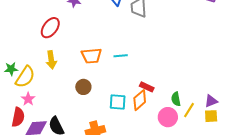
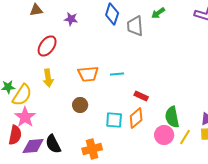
red rectangle: (147, 87) -> (141, 96), moved
pink star: (28, 99) -> (25, 117), size x1.5
green semicircle: (176, 99) -> (172, 117), size x1.5
yellow line: (189, 110) -> (185, 137), moved

